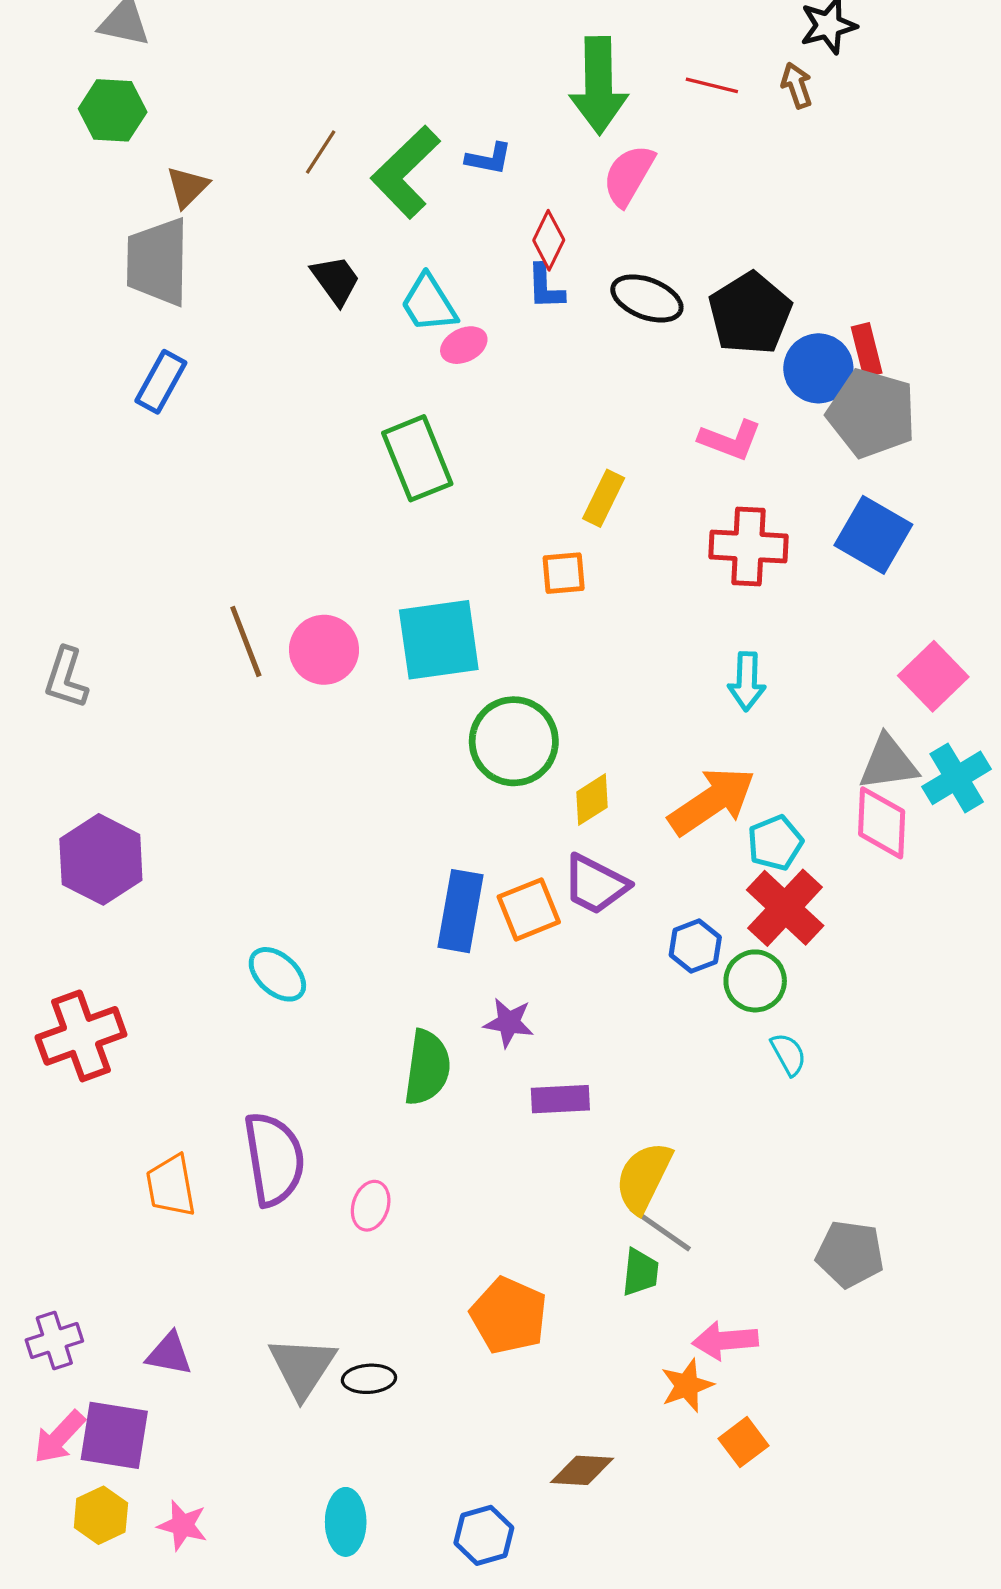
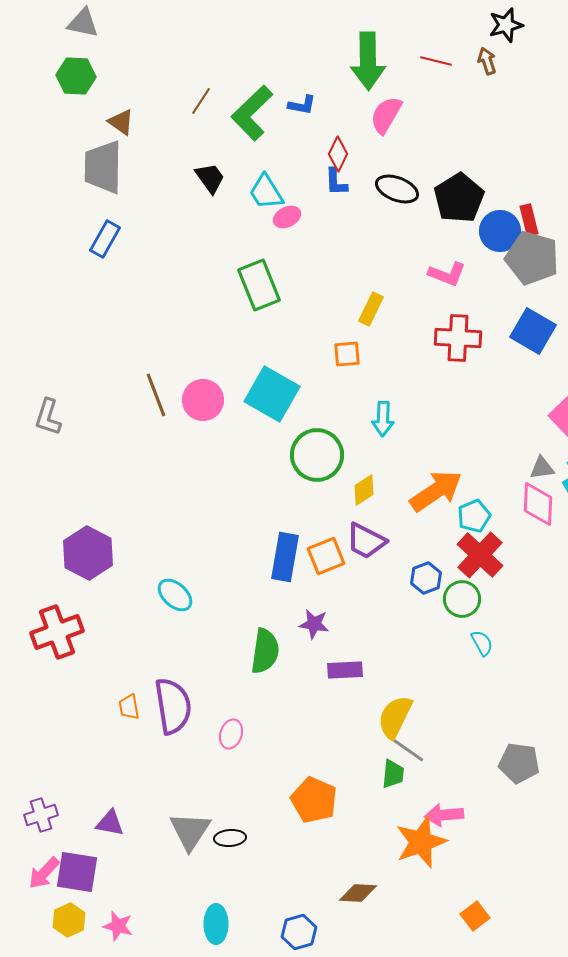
brown triangle: (188, 187) -> (121, 122), turned -40
cyan square: (439, 640) -> (272, 394), turned 38
cyan arrow: (747, 681) -> (383, 419), moved
gray triangle: (888, 763) -> (542, 468), size x0.7
purple hexagon: (101, 859) -> (88, 553), moved
orange trapezoid: (171, 1186) -> (129, 707), moved, size x0.7
orange star: (687, 1385) -> (421, 842), size x1.6
orange square: (743, 1442) -> (475, 916), moved

